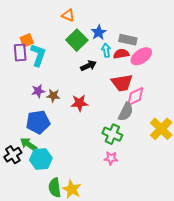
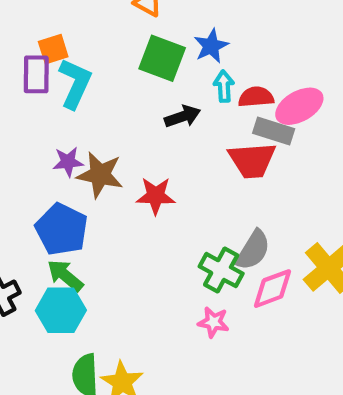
green square: (77, 40) -> (162, 58), turned -30
gray rectangle: (128, 40) -> (274, 131), moved
brown star: (53, 96) -> (100, 175), size x1.5
pink diamond: (135, 96) -> (273, 289), moved
gray semicircle: (126, 112) -> (253, 250), moved
blue pentagon: (38, 122) -> (62, 229), turned 30
green arrow: (29, 144) -> (65, 276), moved

